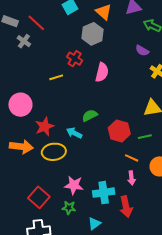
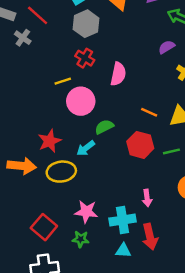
gray hexagon: (92, 34) -> (86, 24), moved
purple semicircle: (142, 51) -> (167, 47), turned 120
pink circle: (20, 105) -> (81, 101), moved
cyan arrow: (74, 133) -> (86, 148), turned -63
orange line: (132, 158) -> (149, 112), moved
pink arrow: (131, 178) -> (147, 198), moved
cyan triangle: (94, 223) -> (123, 250), moved, turned 40

